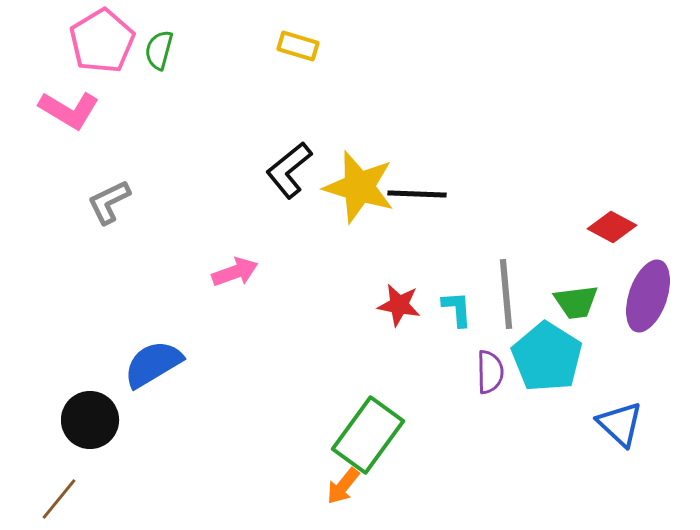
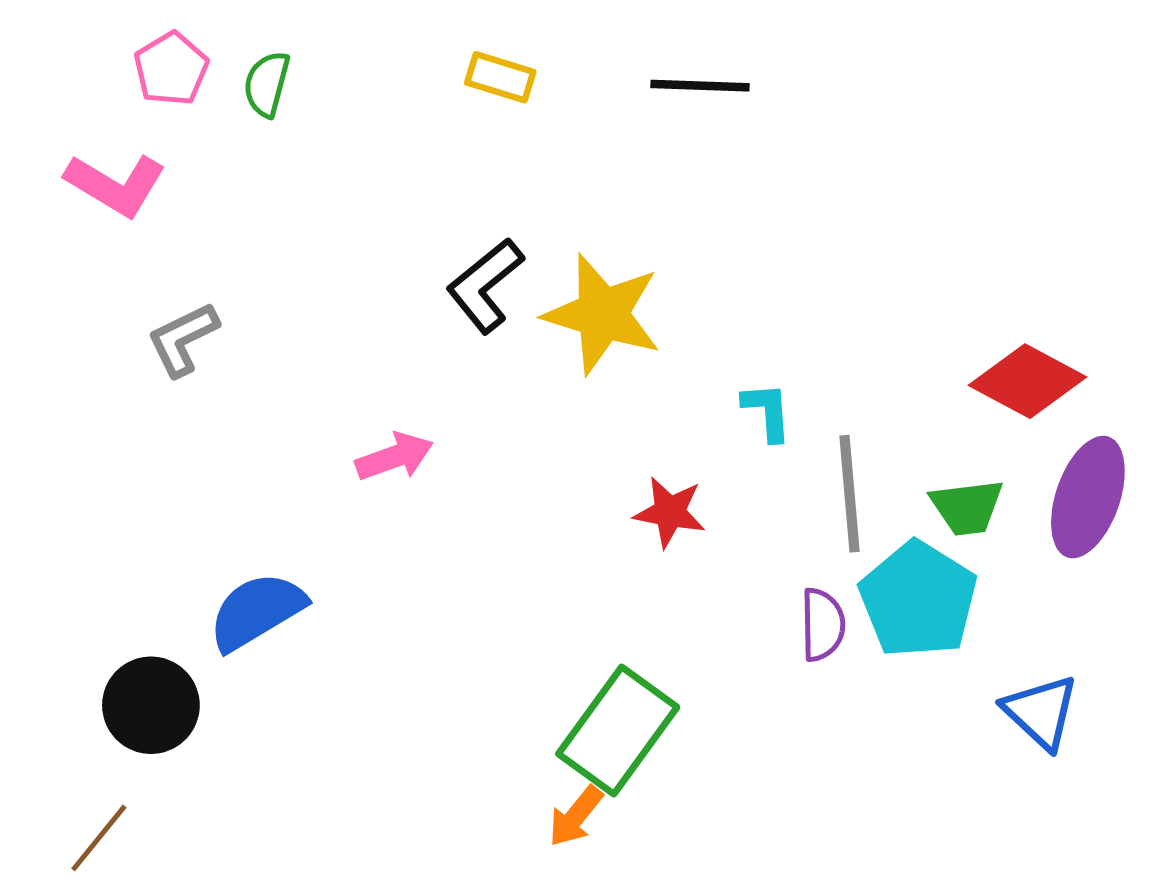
pink pentagon: (102, 41) -> (171, 69), size x0.7
black line: (417, 194) -> (700, 86), moved
red diamond: (612, 227) -> (1027, 381), size x1.4
cyan L-shape: (457, 309) -> (767, 411), moved

